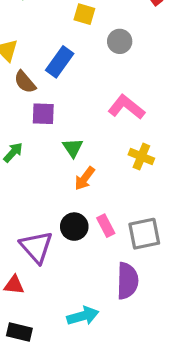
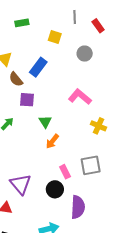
gray circle: (120, 41) -> (85, 54), moved
yellow cross: (141, 157) -> (99, 126), moved
black circle: (74, 227) -> (55, 189), moved
gray square: (144, 234) -> (91, 165), moved

